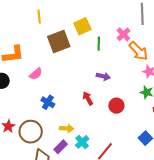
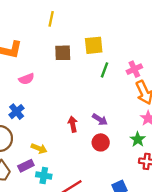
brown square: (59, 41) -> (63, 53), size x0.7
purple arrow: (103, 76) -> (100, 119), moved
blue cross: (48, 102) -> (17, 112), moved
cyan cross: (82, 142) -> (44, 175), moved, turned 32

